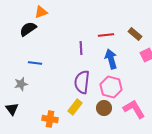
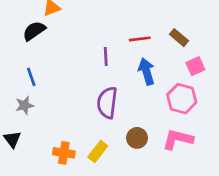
blue line: (35, 63) -> (31, 77), moved, turned 64
pink hexagon: (111, 87) -> (182, 99), moved
yellow rectangle: (75, 107) -> (98, 151), moved
pink L-shape: (134, 109) -> (178, 139), turned -45

